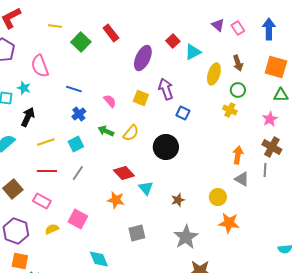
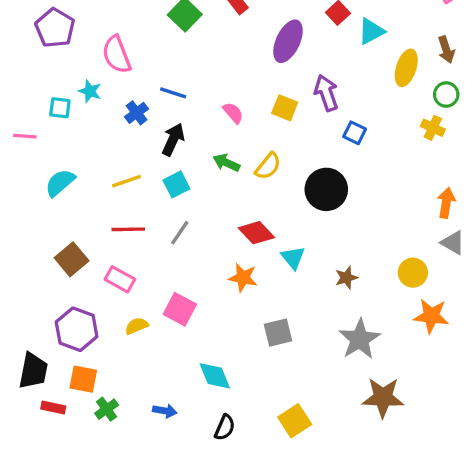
blue cross: (79, 114) -> (137, 113), moved
black arrow: (28, 117) -> (173, 139), moved

